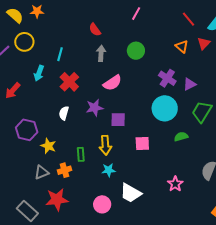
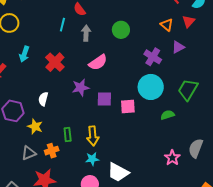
cyan line: (60, 54) -> (62, 25), moved
purple triangle: (190, 84) -> (178, 47), moved
white semicircle: (64, 113) -> (43, 99), moved
pink square: (142, 143) -> (128, 107), moved
yellow arrow: (105, 145) -> (93, 136), moved
cyan star: (109, 170) -> (92, 159), moved
pink star: (175, 184) -> (172, 158), moved

